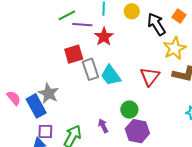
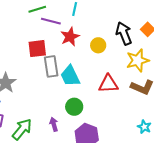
yellow circle: (132, 11) -> (98, 45), moved
red triangle: (150, 77) -> (108, 84), turned 40
green circle: (129, 110) -> (74, 107), moved

